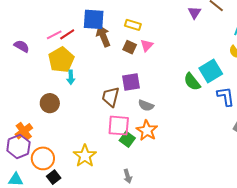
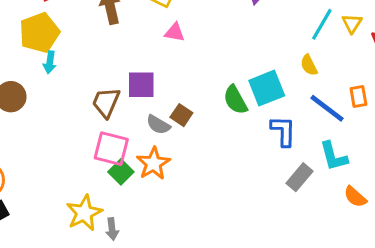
pink triangle: (147, 45) -> (175, 32), turned 48
brown square: (130, 47) -> (181, 115), moved
yellow star: (85, 156) -> (84, 213), moved

